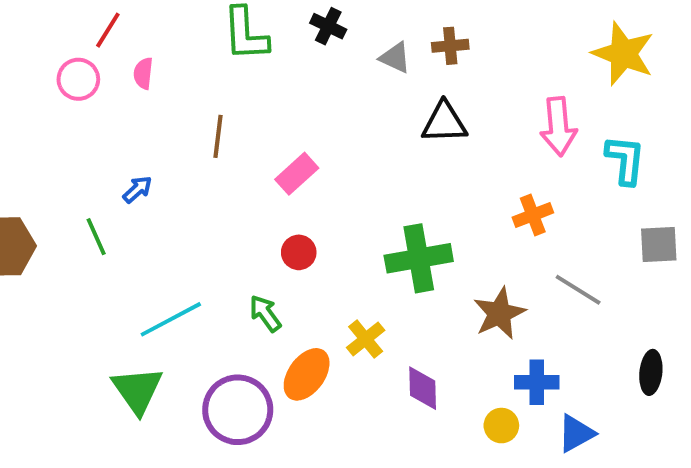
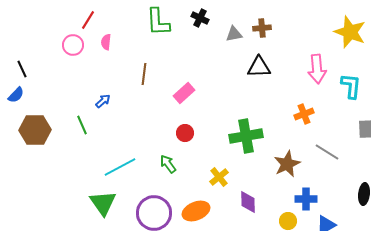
gray triangle: (395, 58) -> (234, 34), turned -36
orange ellipse: (307, 374) -> (196, 211), moved, turned 32

